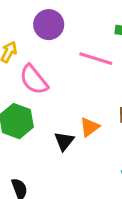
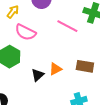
pink semicircle: (34, 80) -> (25, 32), turned -35

